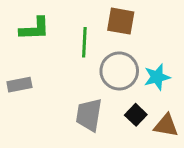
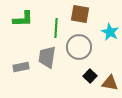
cyan star: (157, 77) -> (110, 32), moved, turned -30
gray rectangle: (19, 85) -> (21, 67), moved
gray trapezoid: (89, 115) -> (47, 57), moved

